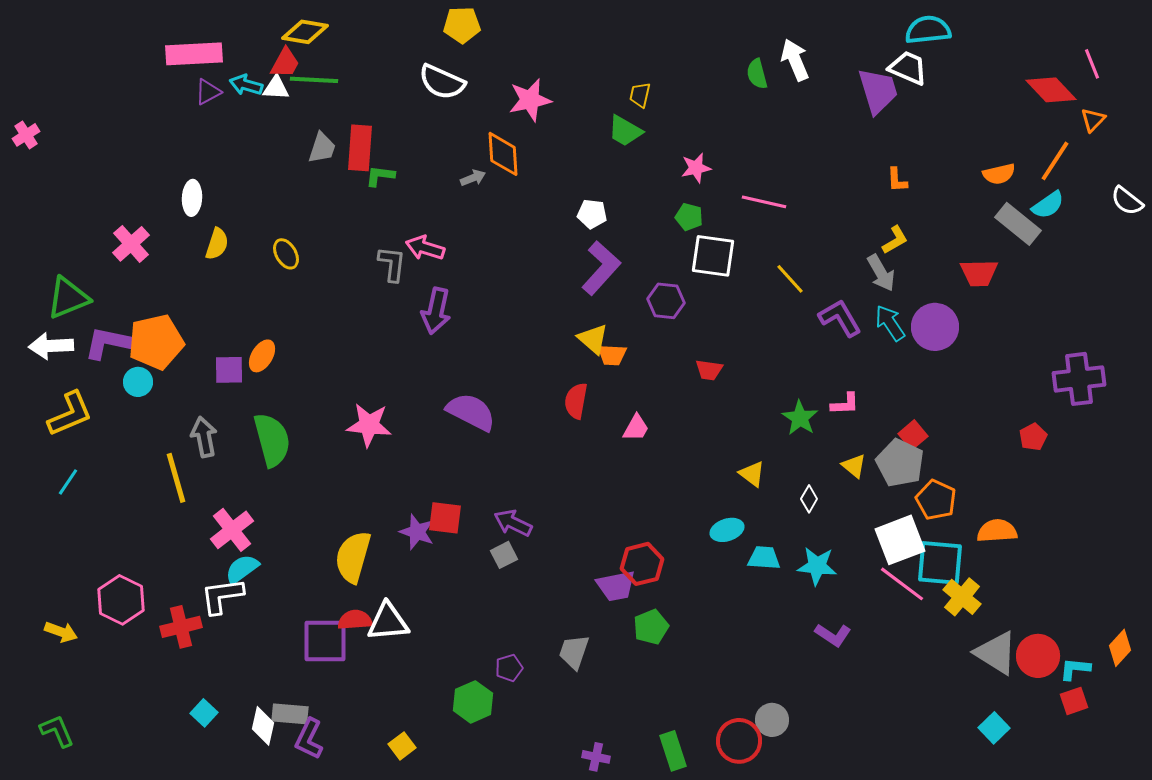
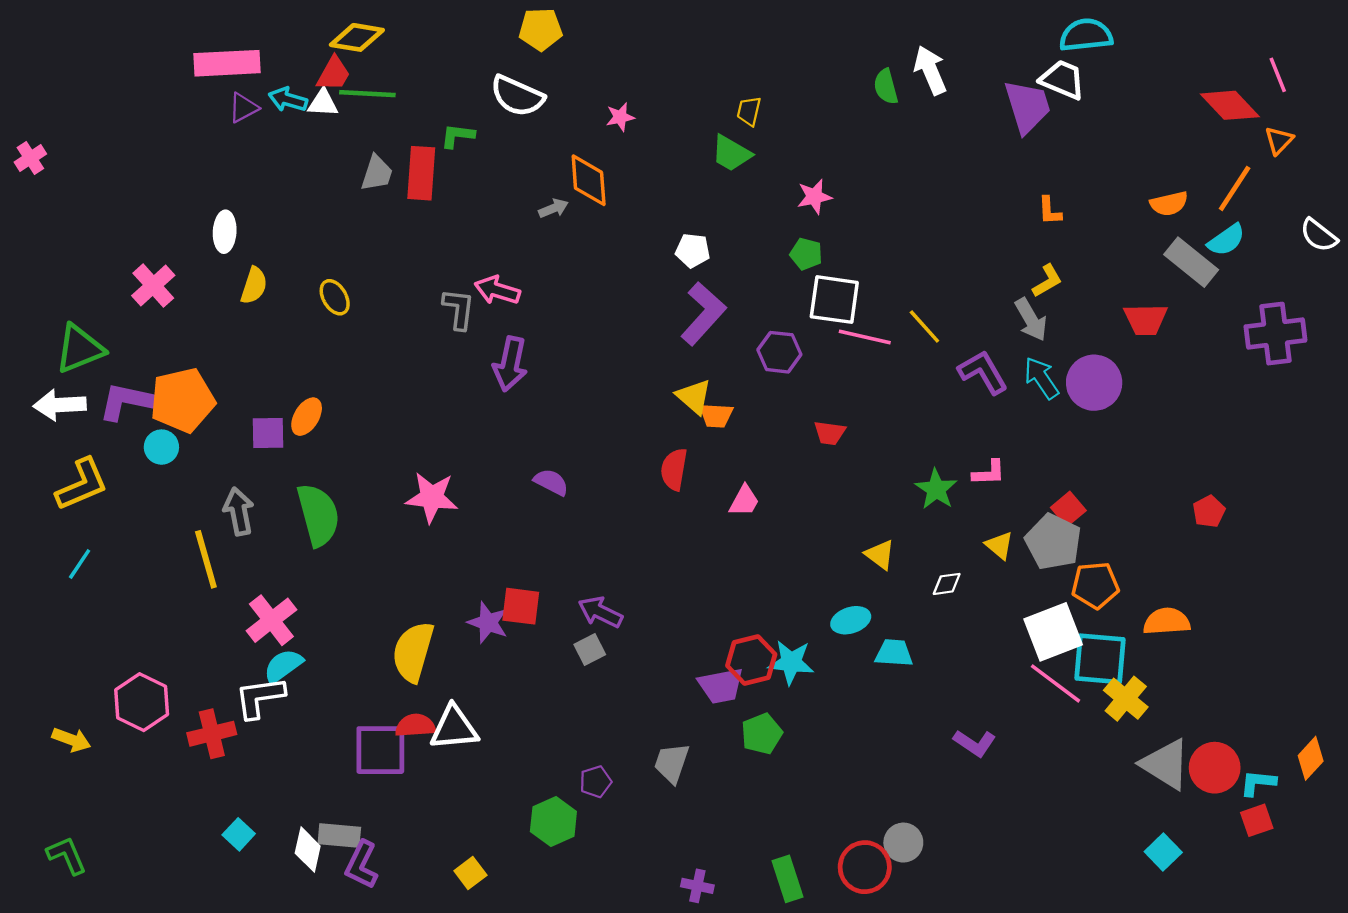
pink star: (530, 100) -> (620, 117), size x0.6
green L-shape: (380, 176) -> (458, 136), moved
pink line: (764, 202) -> (865, 337), moved
purple cross: (1079, 379) -> (1275, 334), moved
purple semicircle: (471, 412) -> (551, 482), size x0.6
white diamond: (809, 499) -> (947, 584), turned 52
orange pentagon: (936, 500) -> (1095, 585), turned -30
cyan star: (817, 566) -> (791, 662), moved

